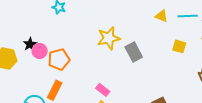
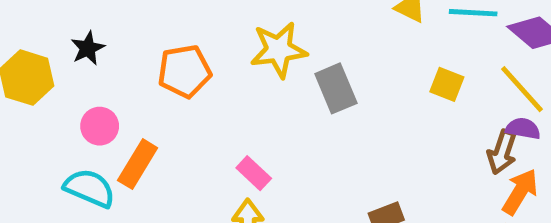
pink circle: (40, 51) -> (100, 126), moved
orange pentagon: (59, 59) -> (184, 71), moved

